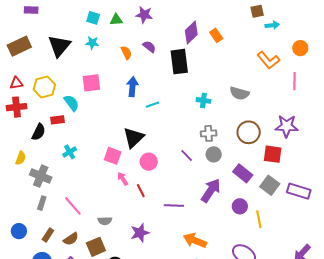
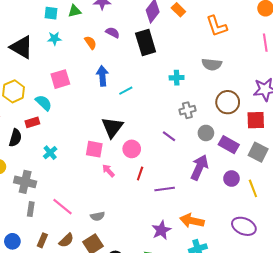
black triangle: (59, 46) -> (22, 47), turned -30
orange L-shape: (268, 60) -> (217, 26), moved, turned 30
gray circle: (214, 154) -> (206, 133), moved
red line: (141, 191) -> (140, 173), moved, turned 56
purple star: (140, 233) -> (161, 230), moved

